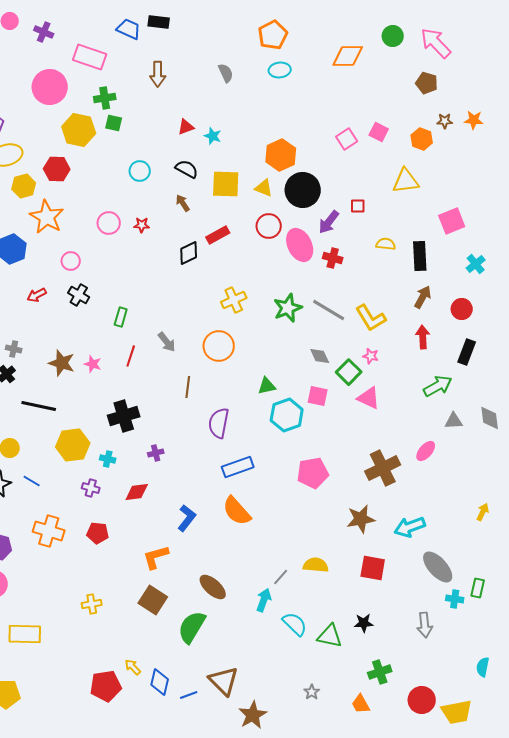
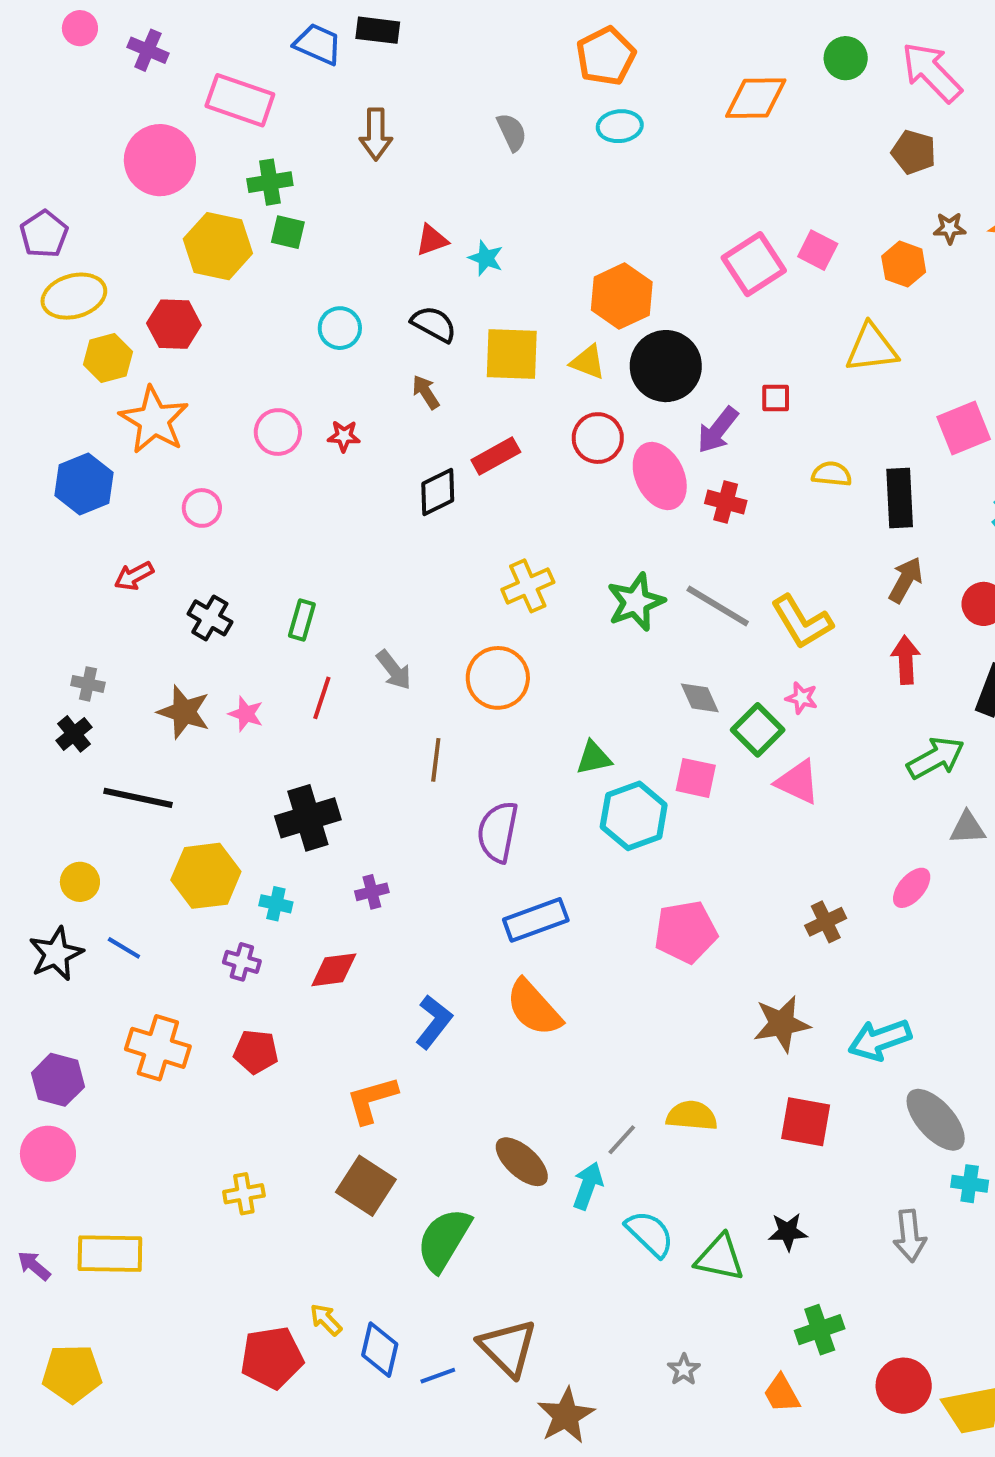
pink square: (347, 139) -> (754, 264), size x1.4
black cross: (79, 295) -> (210, 618), moved
brown cross: (383, 468) -> (826, 922), size x0.6
brown ellipse: (213, 587) -> (522, 1162), moved

